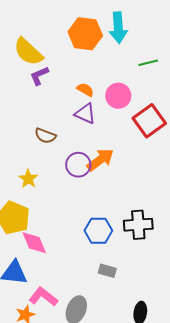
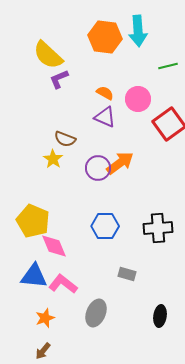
yellow star: (28, 179) -> (53, 159), moved
blue hexagon: (98, 231) -> (105, 226), moved
pink L-shape: (43, 297) -> (63, 284), moved

